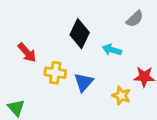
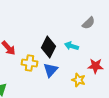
black diamond: (80, 34) -> (48, 47), moved

